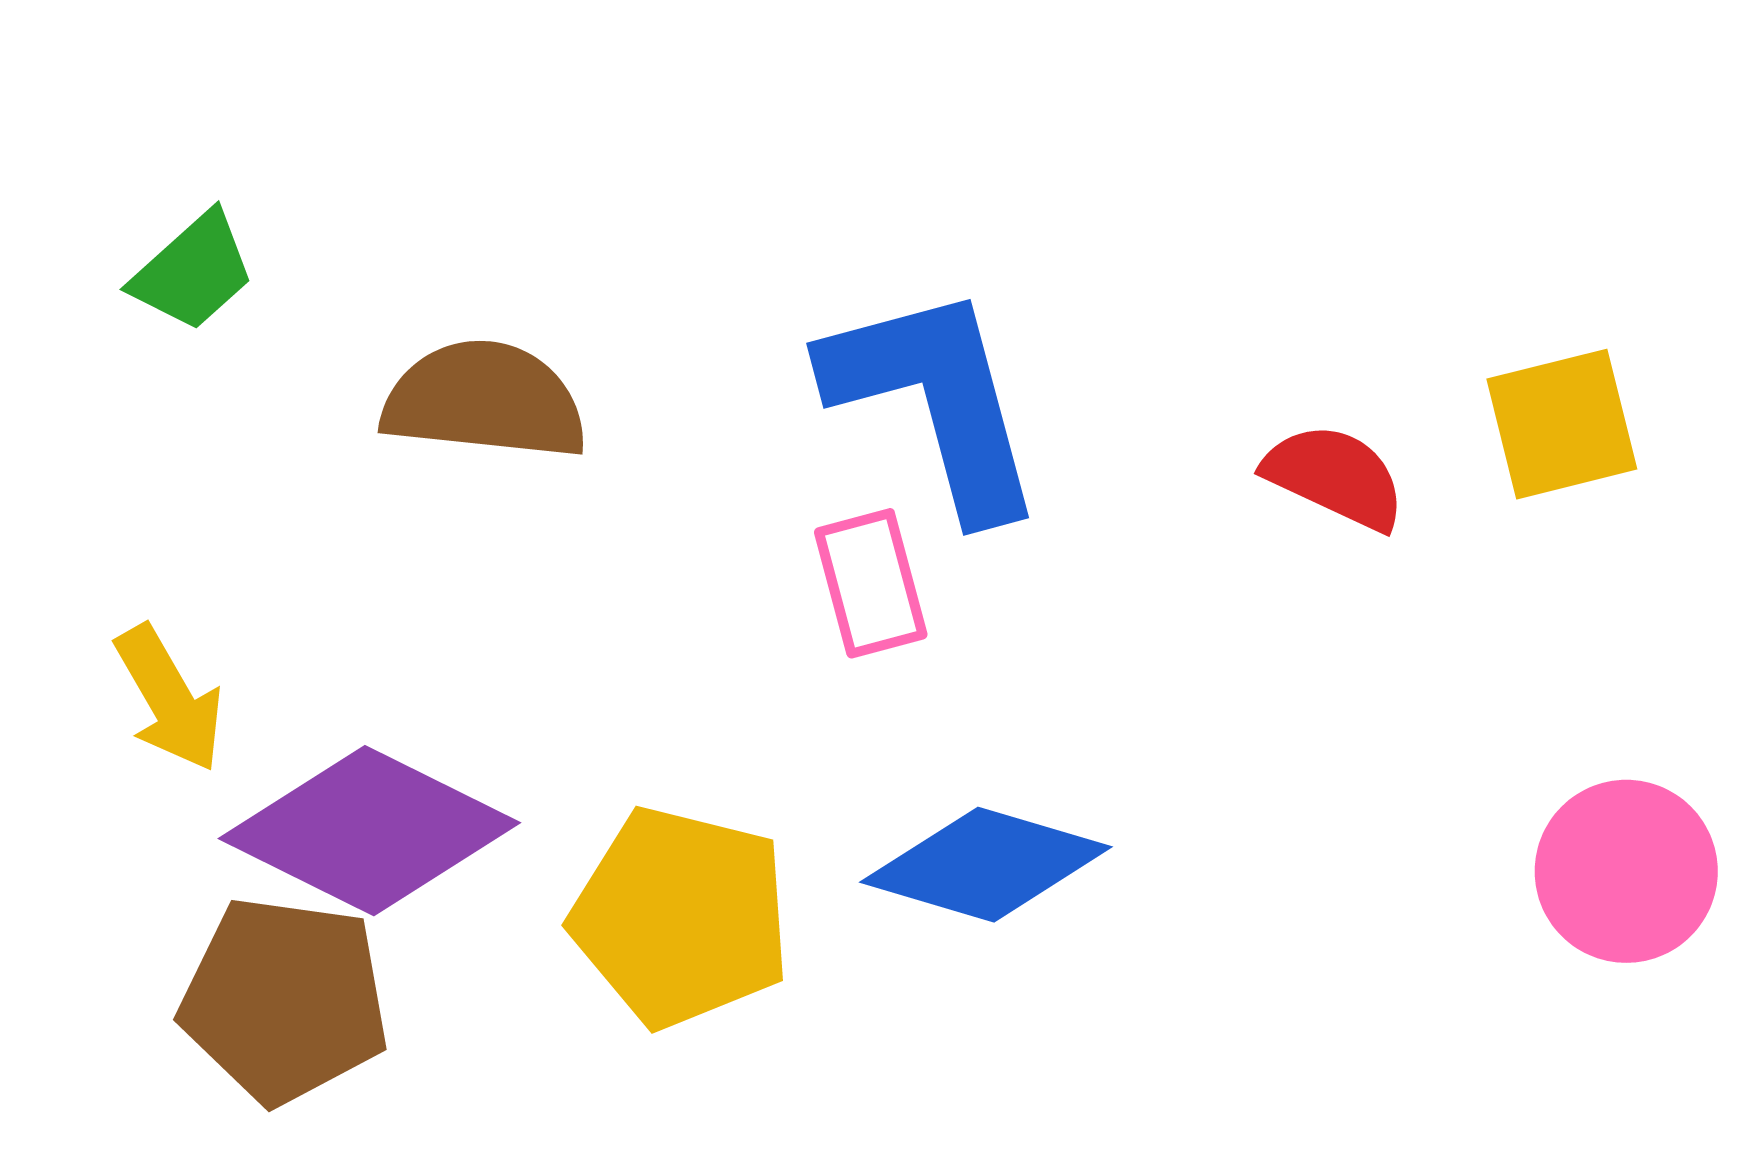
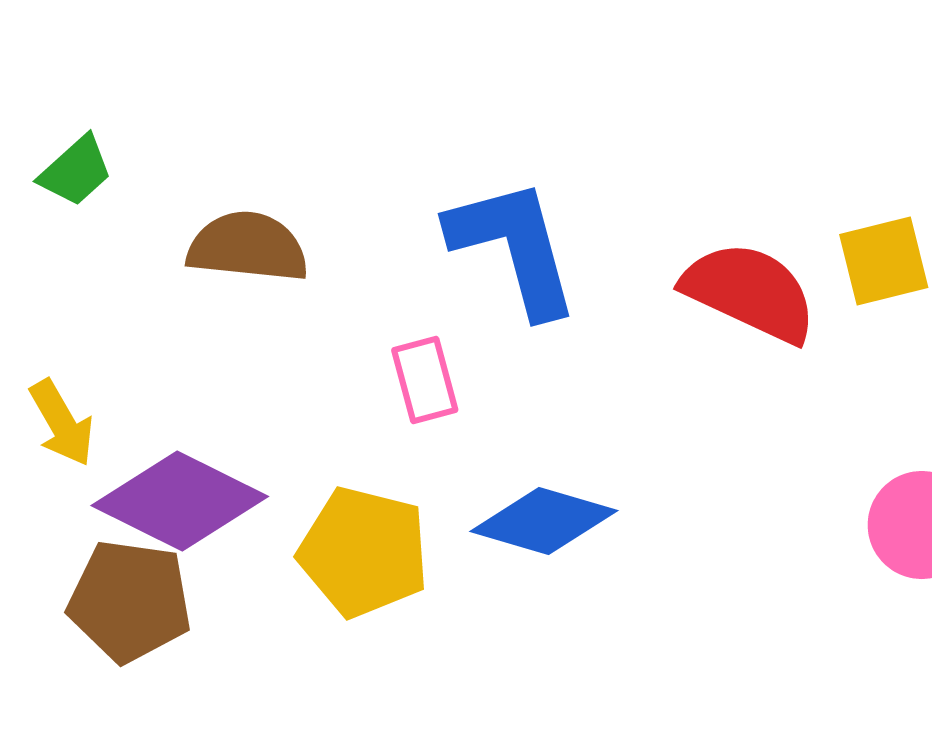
red semicircle: (1335, 477) -> (750, 292), size x1.6
pink rectangle: (871, 583) -> (425, 380), moved

